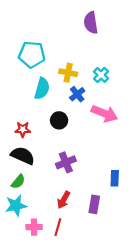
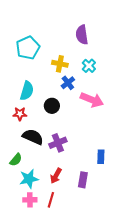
purple semicircle: (91, 23) -> (82, 35), moved
cyan pentagon: (32, 55) -> (28, 48), turned -30
cyan semicircle: (42, 89) -> (27, 91), moved
black semicircle: (23, 156) -> (33, 137), moved
cyan star: (16, 206) -> (29, 179), moved

